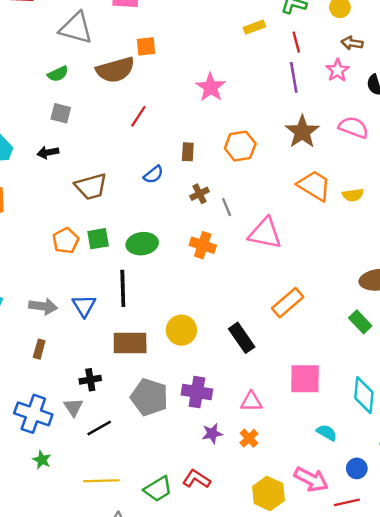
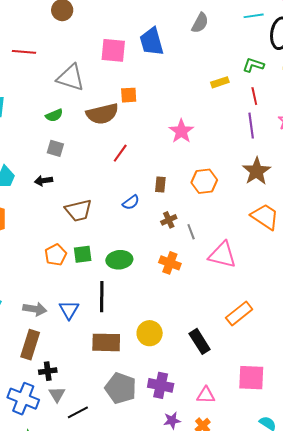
brown rectangle: (39, 349) -> (30, 345), size x1.8
black cross: (90, 380) -> (48, 371), moved

